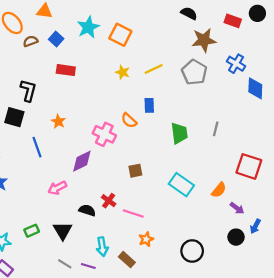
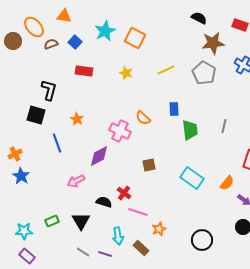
yellow star: (123, 72) -> (126, 73), moved
blue rectangle: (149, 105) -> (174, 109), moved
pink line: (133, 214) -> (138, 212), moved

